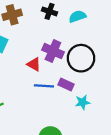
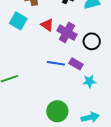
black circle: (81, 58) -> (92, 41), size x0.7
red triangle: (34, 64) -> (47, 25), moved

